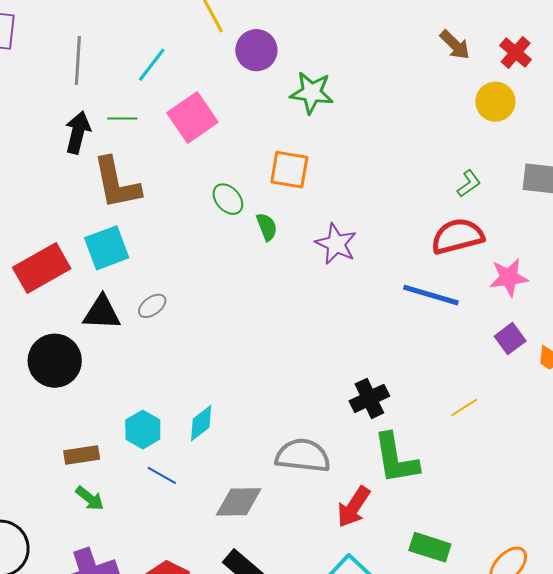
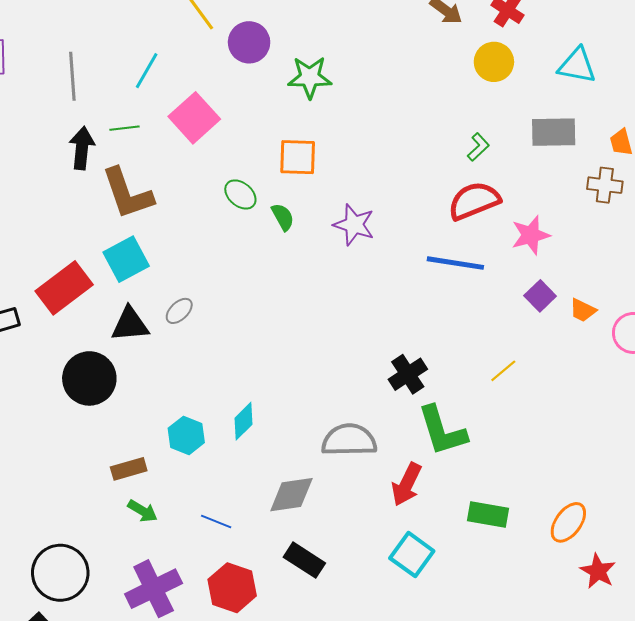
blue line: (162, 475) -> (216, 522), moved

